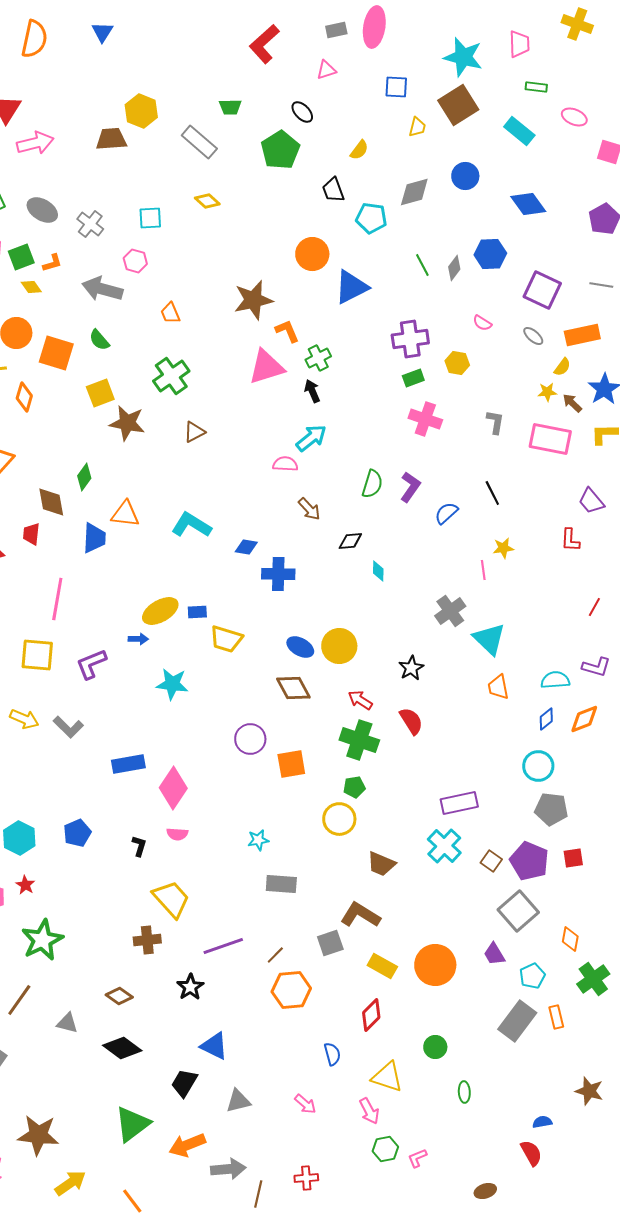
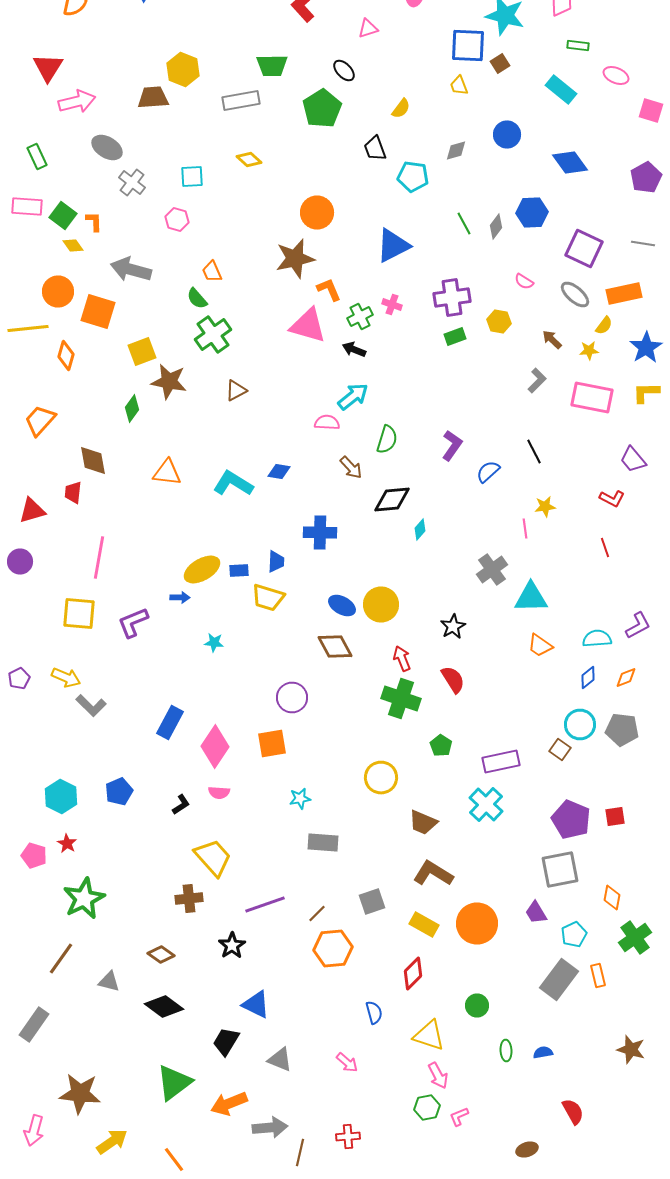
blue square: (396, 87) -> (468, 46), moved, size x1.5
brown square: (458, 105) -> (500, 64), size x0.5
green trapezoid: (230, 107) -> (272, 66), size x1.4
yellow trapezoid: (417, 127) -> (459, 86), turned 145
gray rectangle: (199, 142) -> (241, 100), turned -51
gray diamond: (414, 192) -> (456, 150), size x0.7
gray ellipse: (42, 210) -> (107, 148), moved
orange circle: (312, 254) -> (317, 212), moved
green square: (21, 257) -> (63, 216), turned -32
orange L-shape: (52, 263) -> (94, 222), turned -75
gray arrow: (102, 289) -> (131, 270), moved
gray ellipse: (533, 336) -> (575, 294), size x1.4
green semicircle: (99, 340) -> (197, 298), moved
pink triangle: (266, 367) -> (308, 326), turned 33
black arrow: (312, 391) -> (354, 350), turned -45
brown arrow: (572, 403) -> (552, 340), moved
pink cross: (425, 419) -> (392, 304), moved, size x0.6
gray L-shape: (495, 422) -> (537, 380), turned 35
green diamond: (84, 477) -> (132, 408), moved
green semicircle: (372, 484) -> (387, 440), moved
blue trapezoid: (94, 538) -> (276, 562), moved, size x0.7
red L-shape: (570, 540) -> (612, 498), turned -65
black diamond: (350, 541) -> (392, 500), size x1.5
blue diamond: (246, 547) -> (279, 472), moved
cyan diamond: (378, 571) -> (420, 530), turned 40
red line: (594, 607) -> (605, 548), moved, turned -48
cyan triangle: (489, 639) -> (531, 598), turned -45
purple L-shape: (596, 667) -> (638, 626), turned -44
cyan star: (172, 684) -> (214, 642), size x0.6
orange trapezoid: (498, 687) -> (540, 646), turned -44
red arrow: (360, 700) -> (402, 658), turned 35
orange diamond: (584, 719) -> (626, 678), size x0.7
gray L-shape: (68, 727) -> (91, 706), moved
blue rectangle: (128, 764) -> (170, 722), turned -52
orange square: (291, 764) -> (272, 744), moved
green pentagon: (354, 787) -> (441, 746), moved, turned -30
gray pentagon: (551, 809) -> (622, 730), moved
black L-shape: (139, 846) -> (181, 804), turned 40
brown square: (491, 861) -> (560, 750), moved
gray square: (518, 911) -> (560, 870), turned 30
brown L-shape: (360, 915) -> (433, 874), moved
gray triangle: (238, 1101) -> (280, 1060), turned 36
pink arrow: (369, 1111) -> (438, 1076), moved
blue semicircle: (542, 1122) -> (543, 1052), moved

